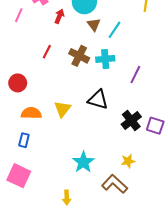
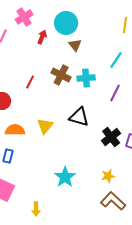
cyan line: (115, 30) -> (116, 60), moved
red line: (47, 52) -> (30, 82), moved
brown L-shape: (115, 184) -> (113, 201), moved
yellow arrow: (67, 198) -> (36, 209), moved

